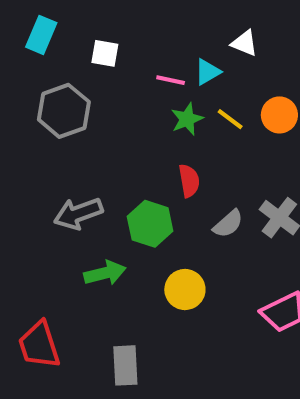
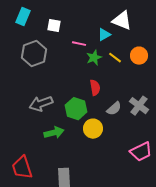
white triangle: (245, 43) -> (122, 21), size x1.5
pink line: (171, 80) -> (79, 44), moved
yellow circle: (185, 289) -> (93, 129), moved

